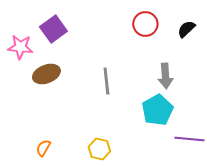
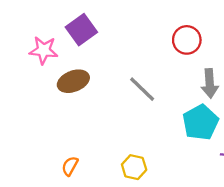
red circle: (145, 24) -> (187, 40), moved
gray line: (106, 81) -> (142, 89), turned -40

